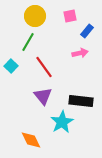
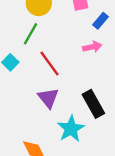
black rectangle: (81, 101) -> (93, 104), turned 55

